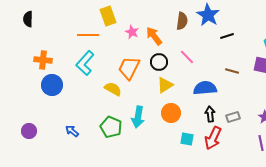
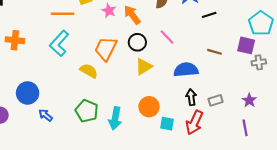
blue circle: (52, 85) -> (28, 93), moved
orange circle: (171, 113) -> (149, 107), moved
cyan arrow: (138, 117) -> (115, 118), moved

